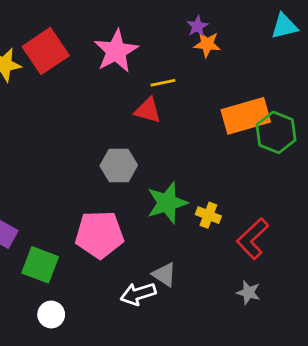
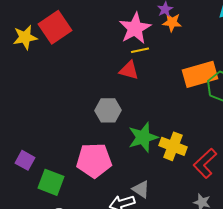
pink star: (116, 51) -> (135, 28), moved
yellow cross: (208, 215) -> (173, 146), size x1.5

